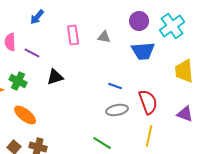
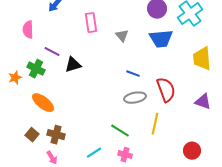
gray triangle: (104, 37) -> (122, 36), moved, turned 40
purple line: (32, 53) -> (52, 52), moved
yellow line: (149, 136) -> (155, 124), moved

